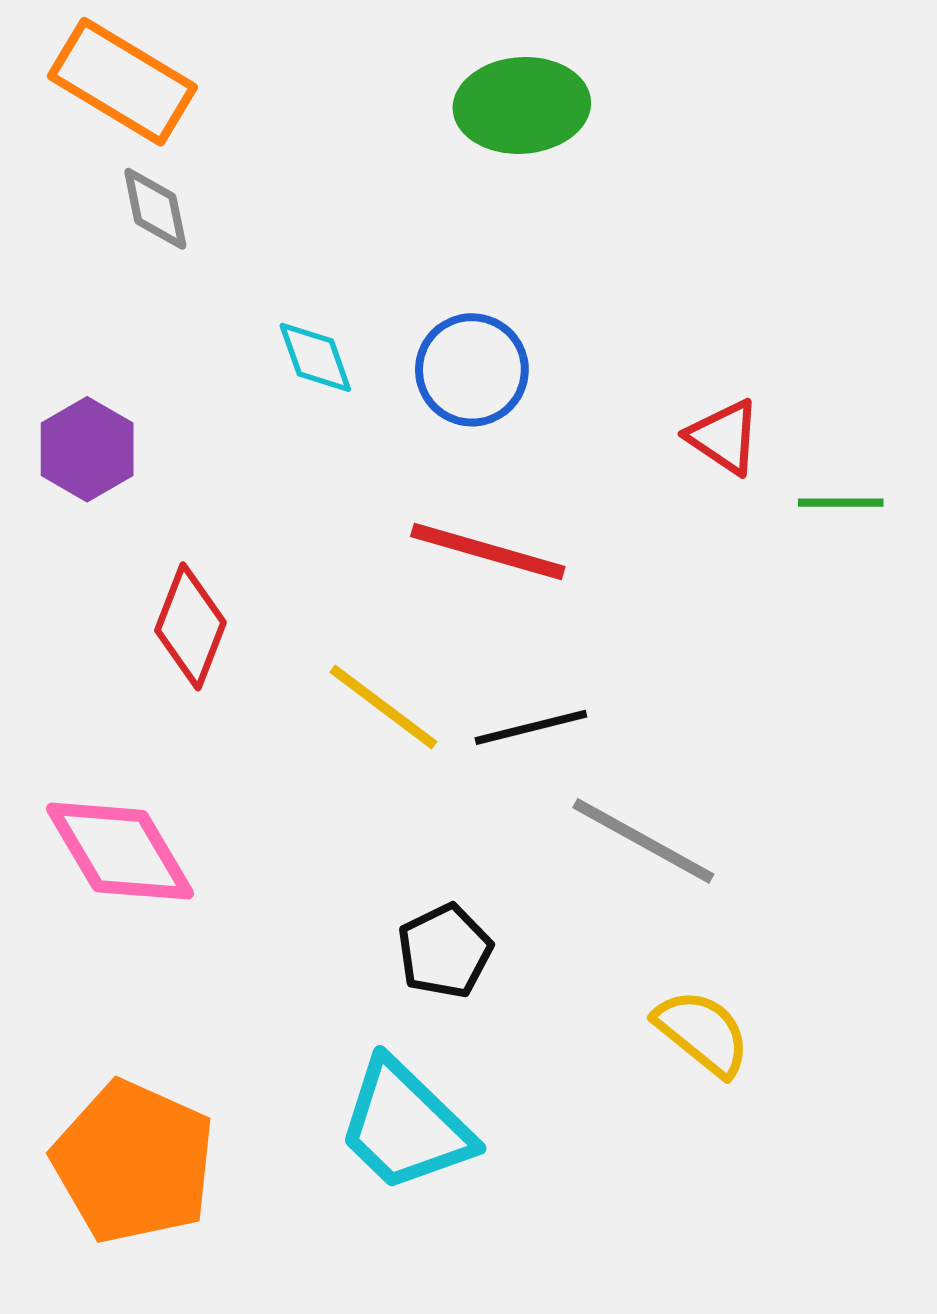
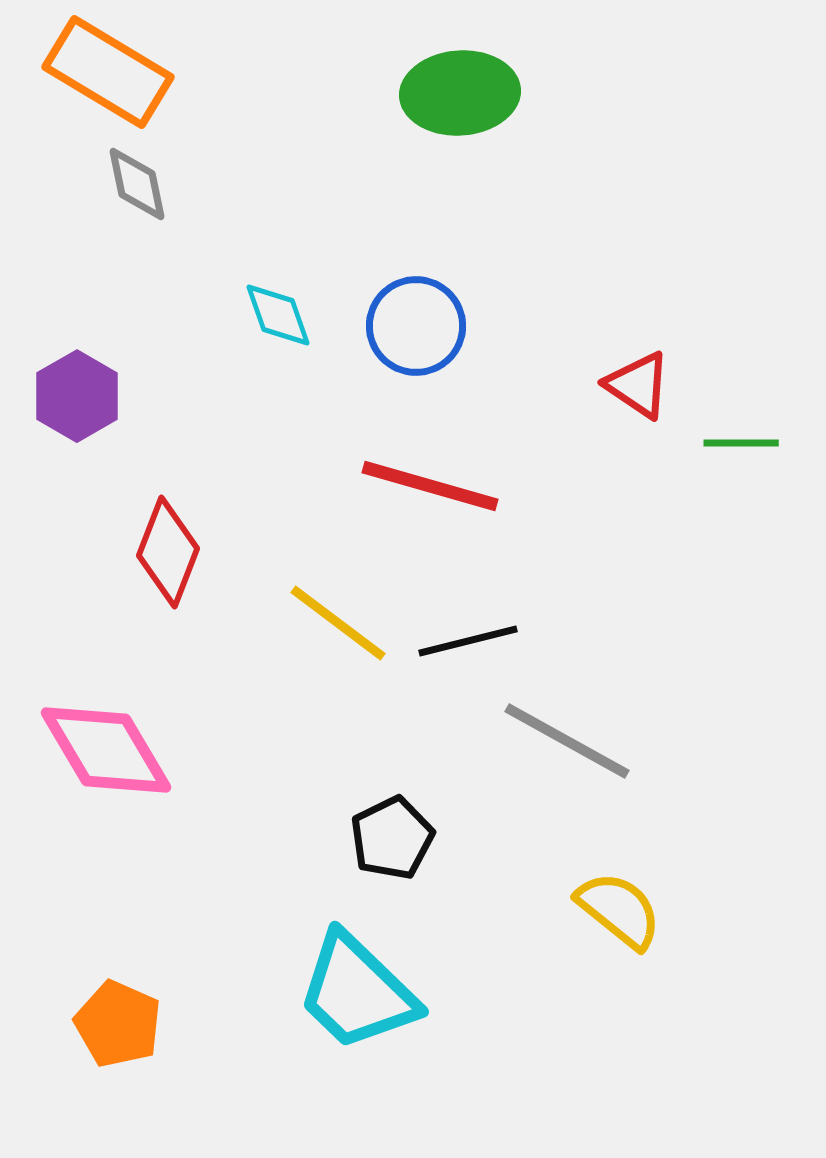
orange pentagon: (134, 1162) -> (118, 1024), size x0.6

